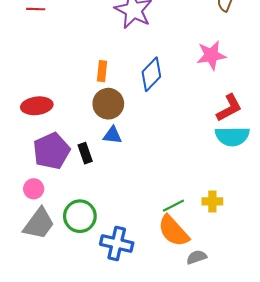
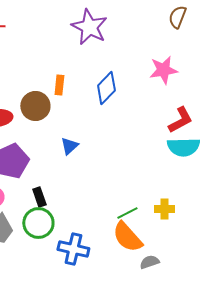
brown circle: (108, 104) -> (35, 106), moved
blue triangle: (112, 135) -> (69, 146), turned -48
black rectangle: (85, 153) -> (39, 197), moved

